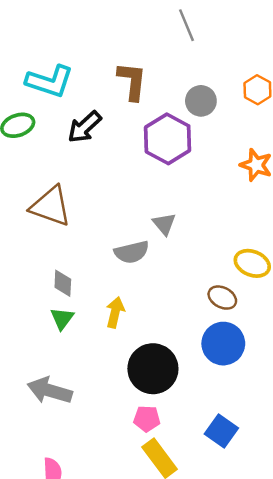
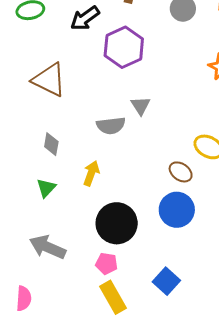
purple hexagon: (168, 139) -> (124, 47), moved
green triangle: (62, 318) -> (46, 188), moved
gray arrow: (50, 391) -> (48, 247), moved

